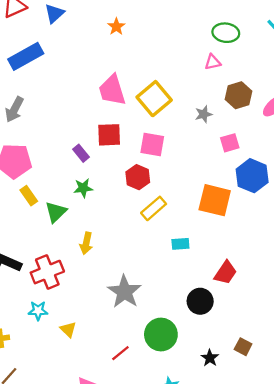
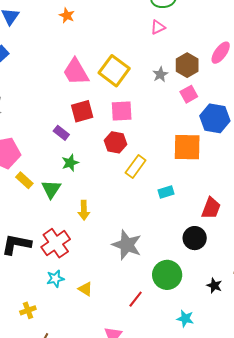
brown hexagon: (238, 95) -> (187, 65), moved

